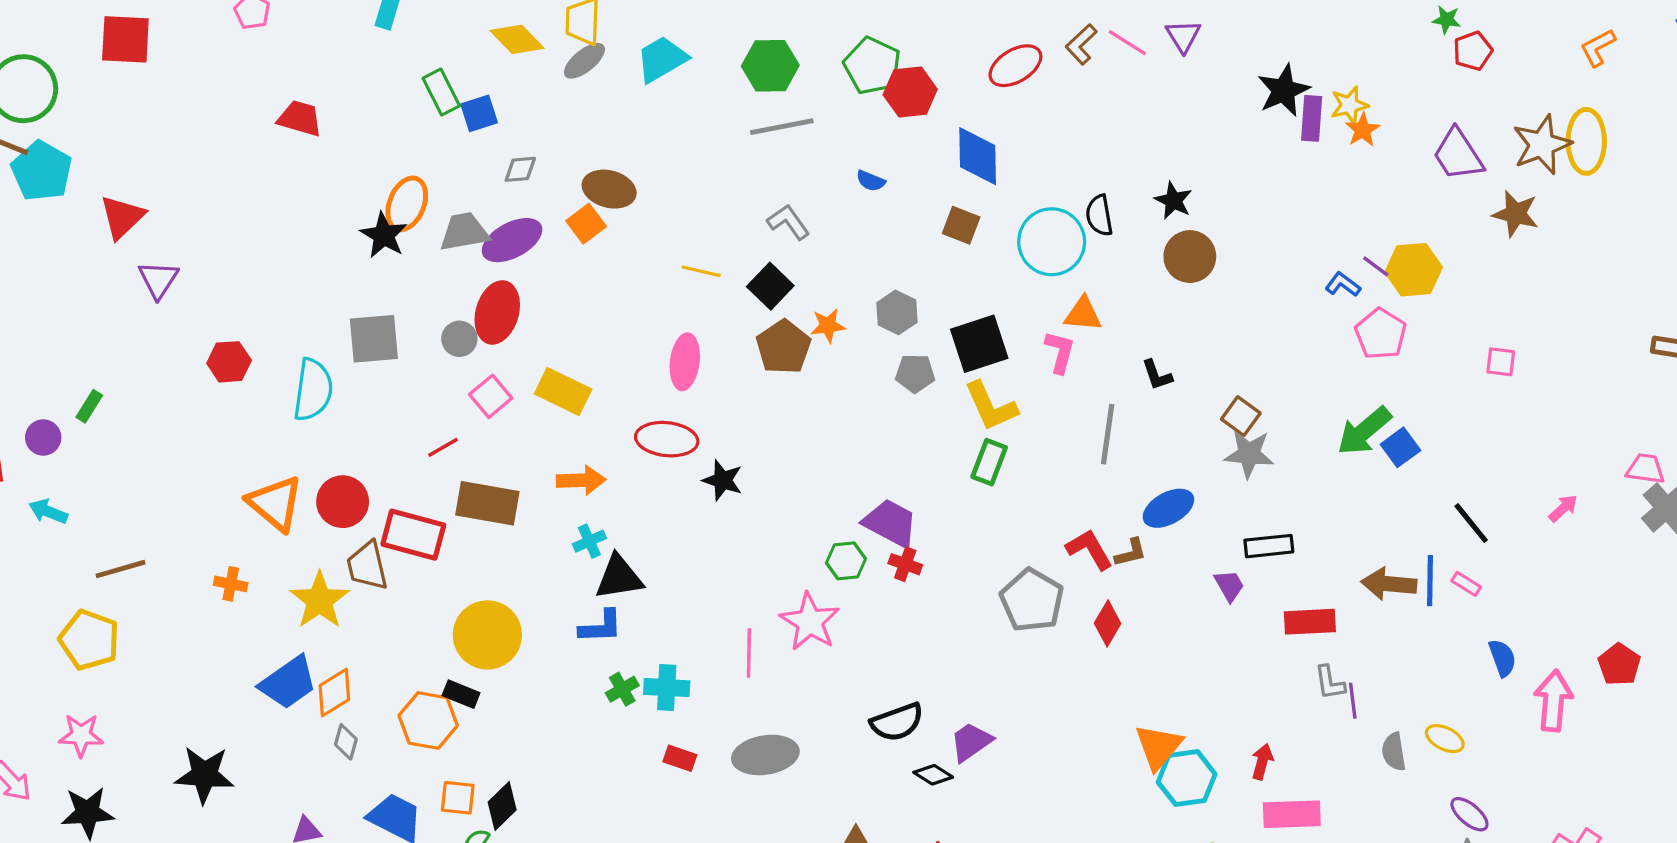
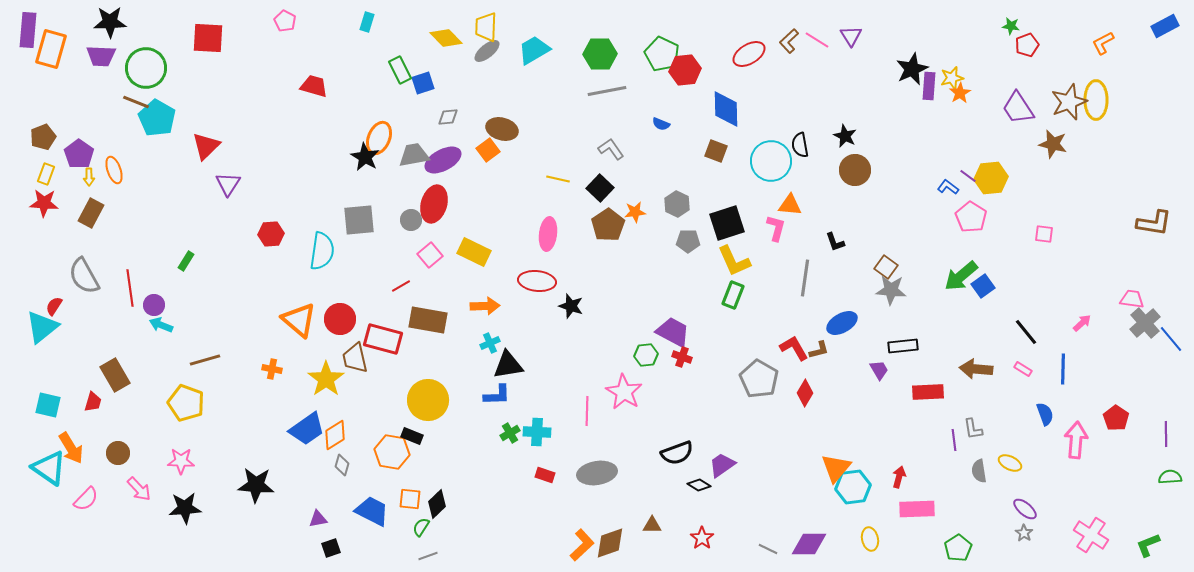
purple circle: (43, 437) -> (154, 305), moved
blue line: (1430, 581) -> (1063, 369), moved
gray L-shape: (1330, 683) -> (973, 429), moved

